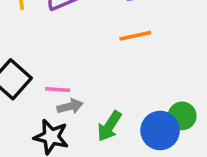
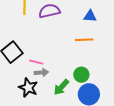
green circle: (182, 116) -> (81, 75), moved

